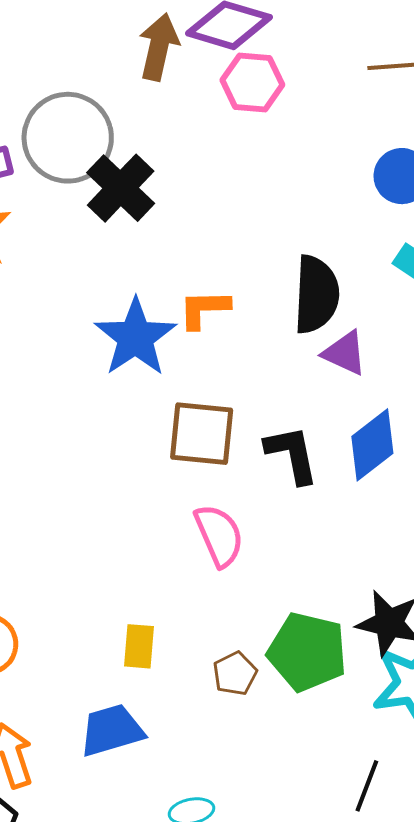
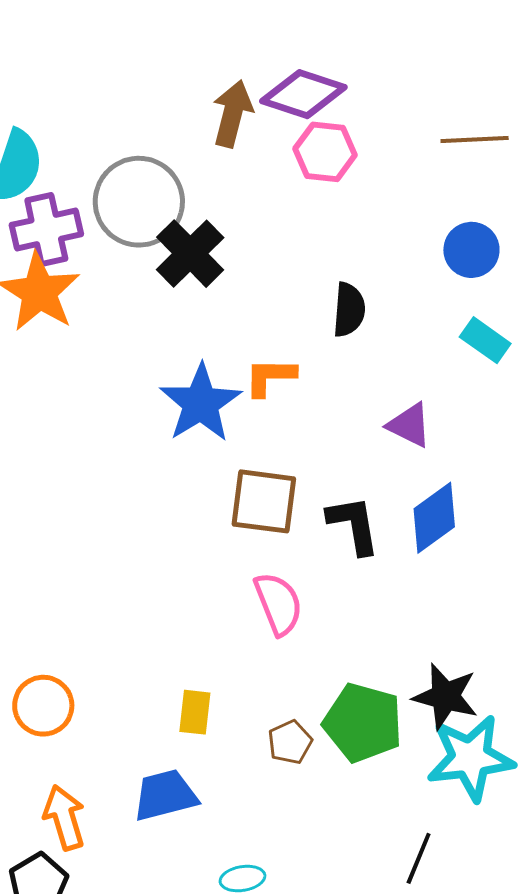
black semicircle: (316, 294) -> (349, 310), moved, size x0.7

